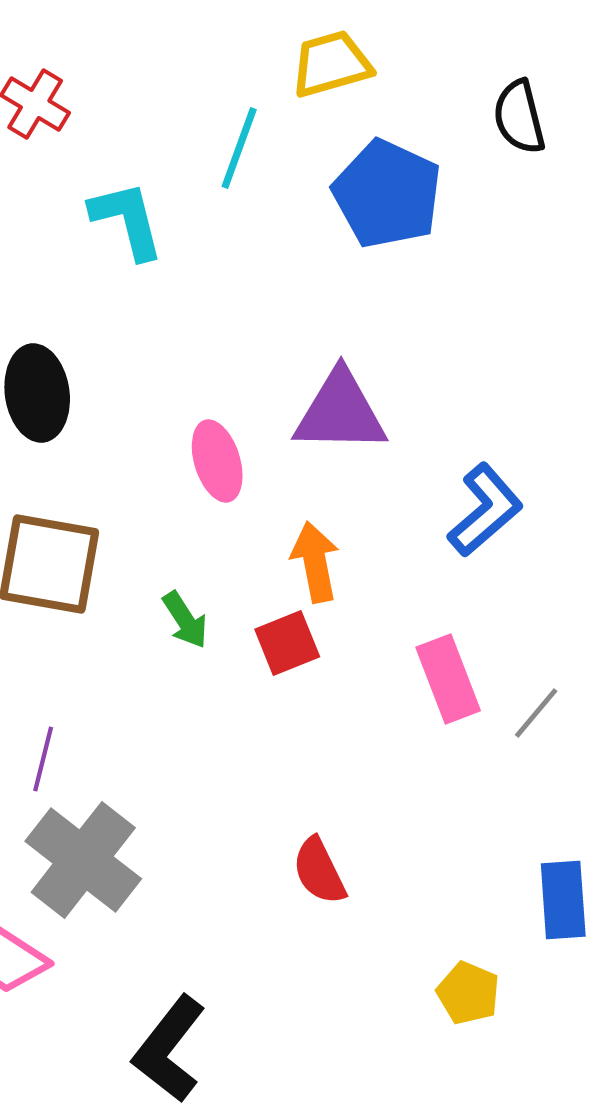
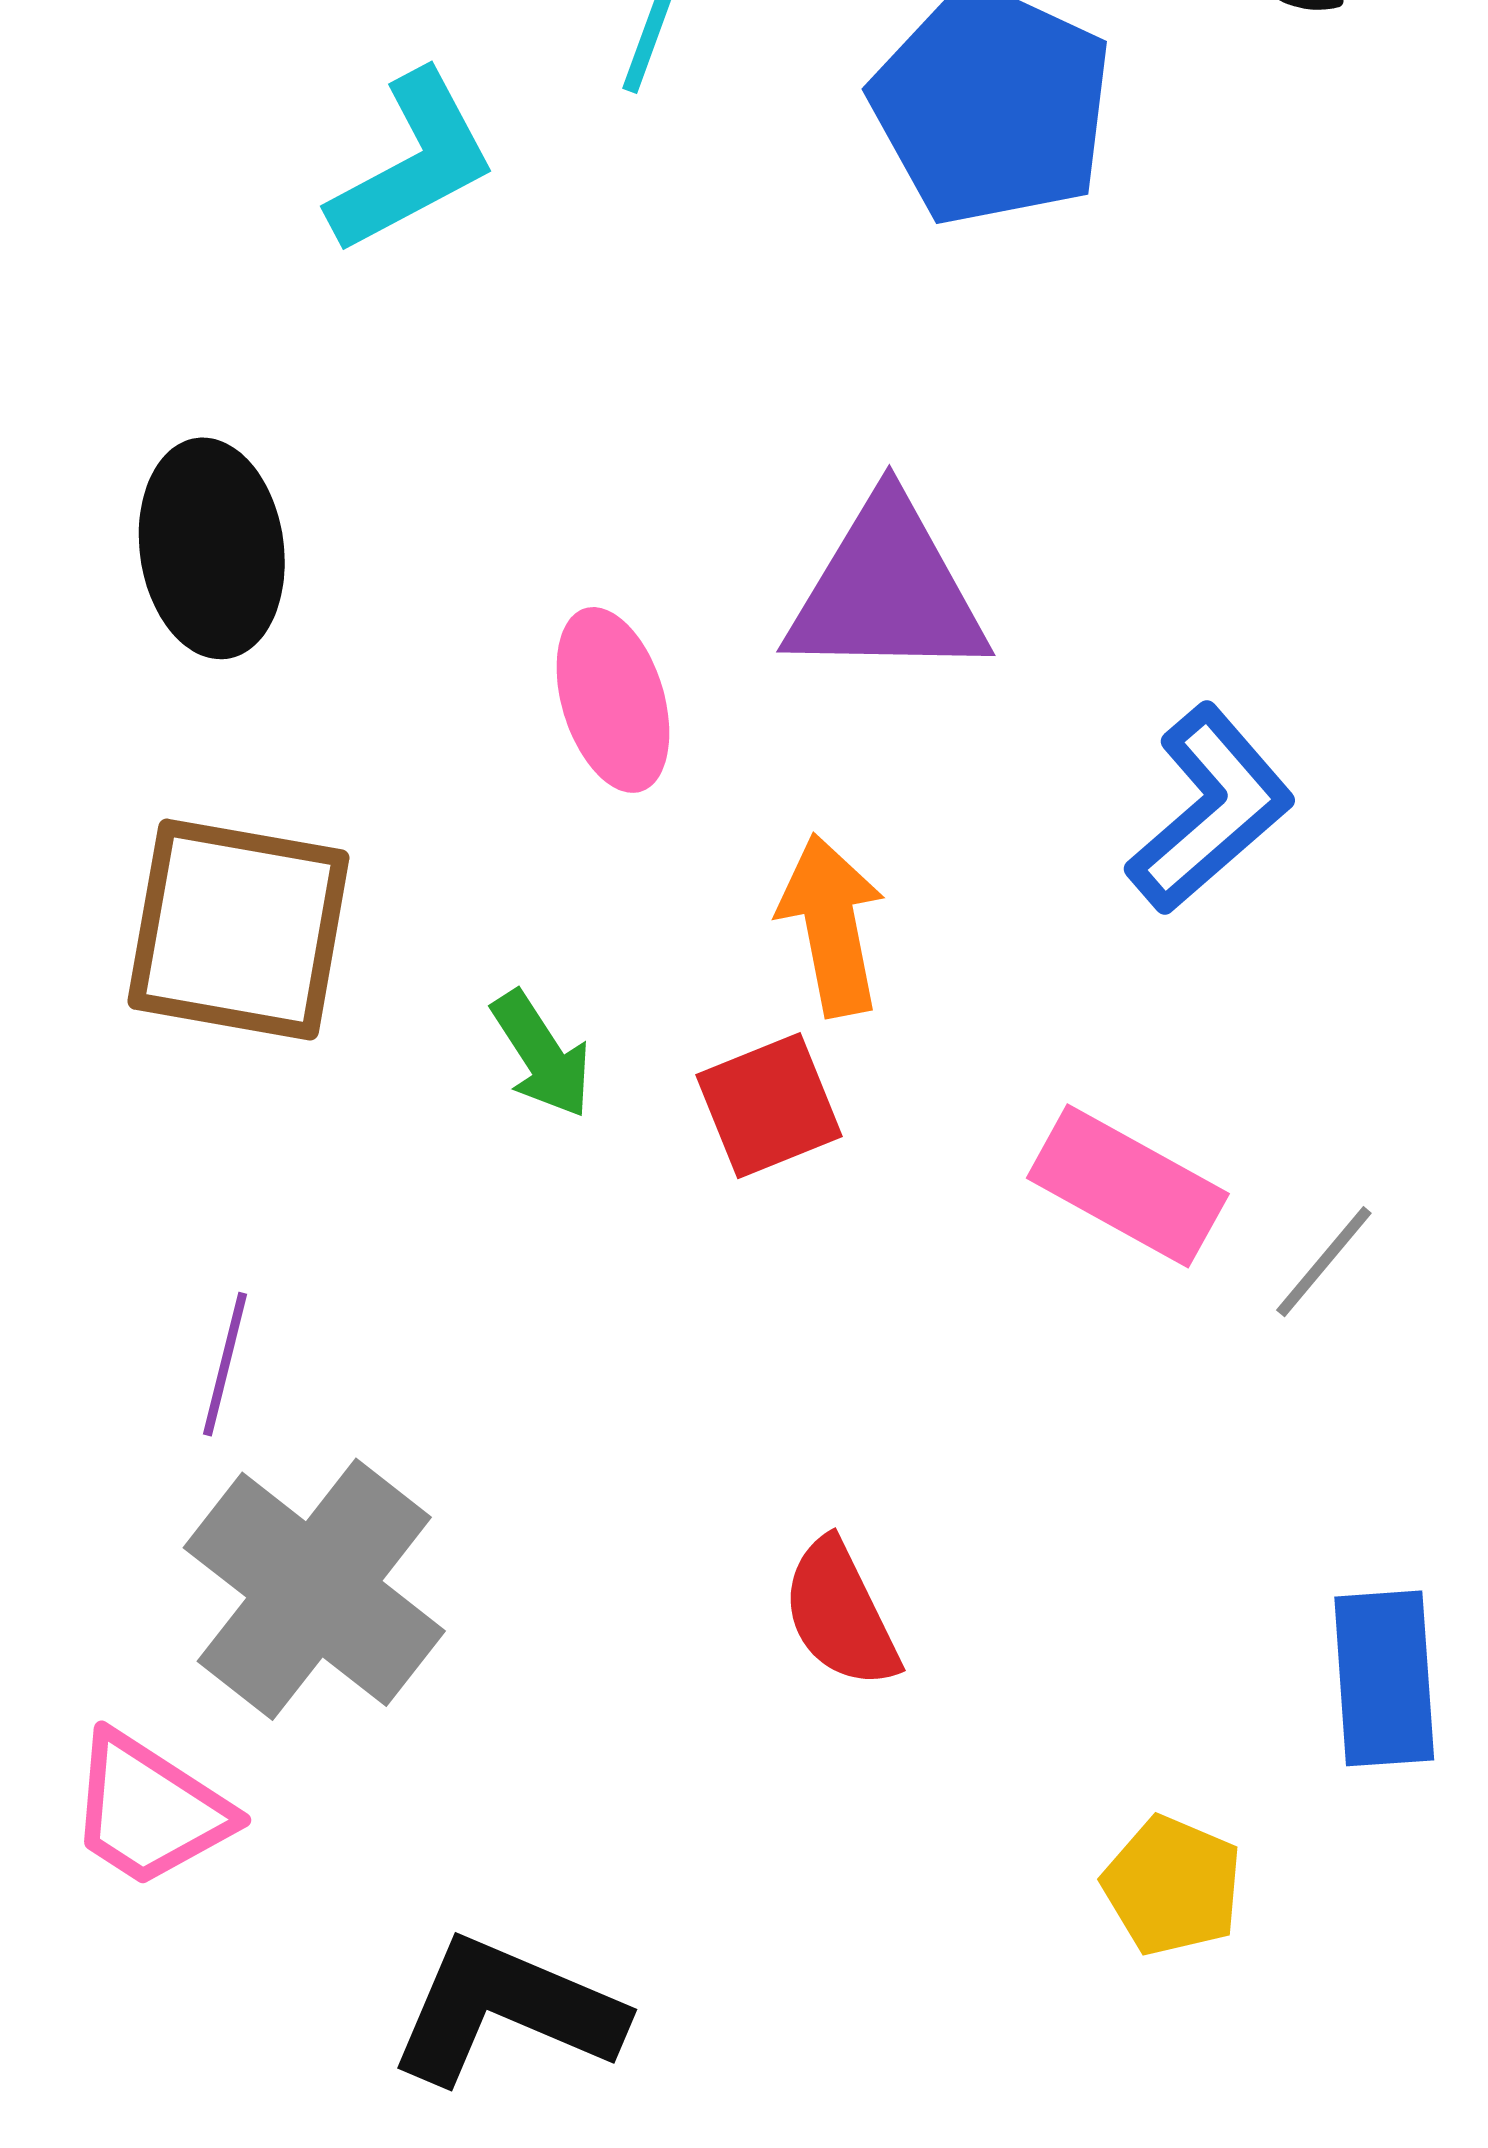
cyan L-shape: (127, 220) -> (412, 163), turned 76
pink rectangle: (448, 679) -> (1128, 1186), turned -40
black L-shape: (169, 1049) -> (506, 2011), turned 75

